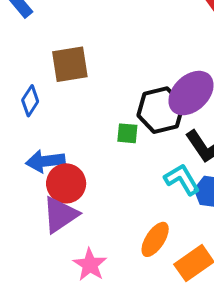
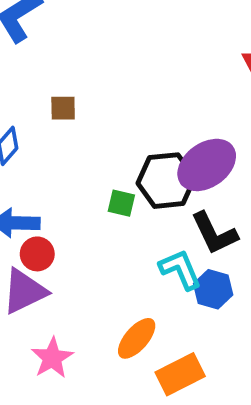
brown square: (70, 64) -> (63, 108), size x0.6
red circle: (66, 183) -> (37, 254), size x0.7

